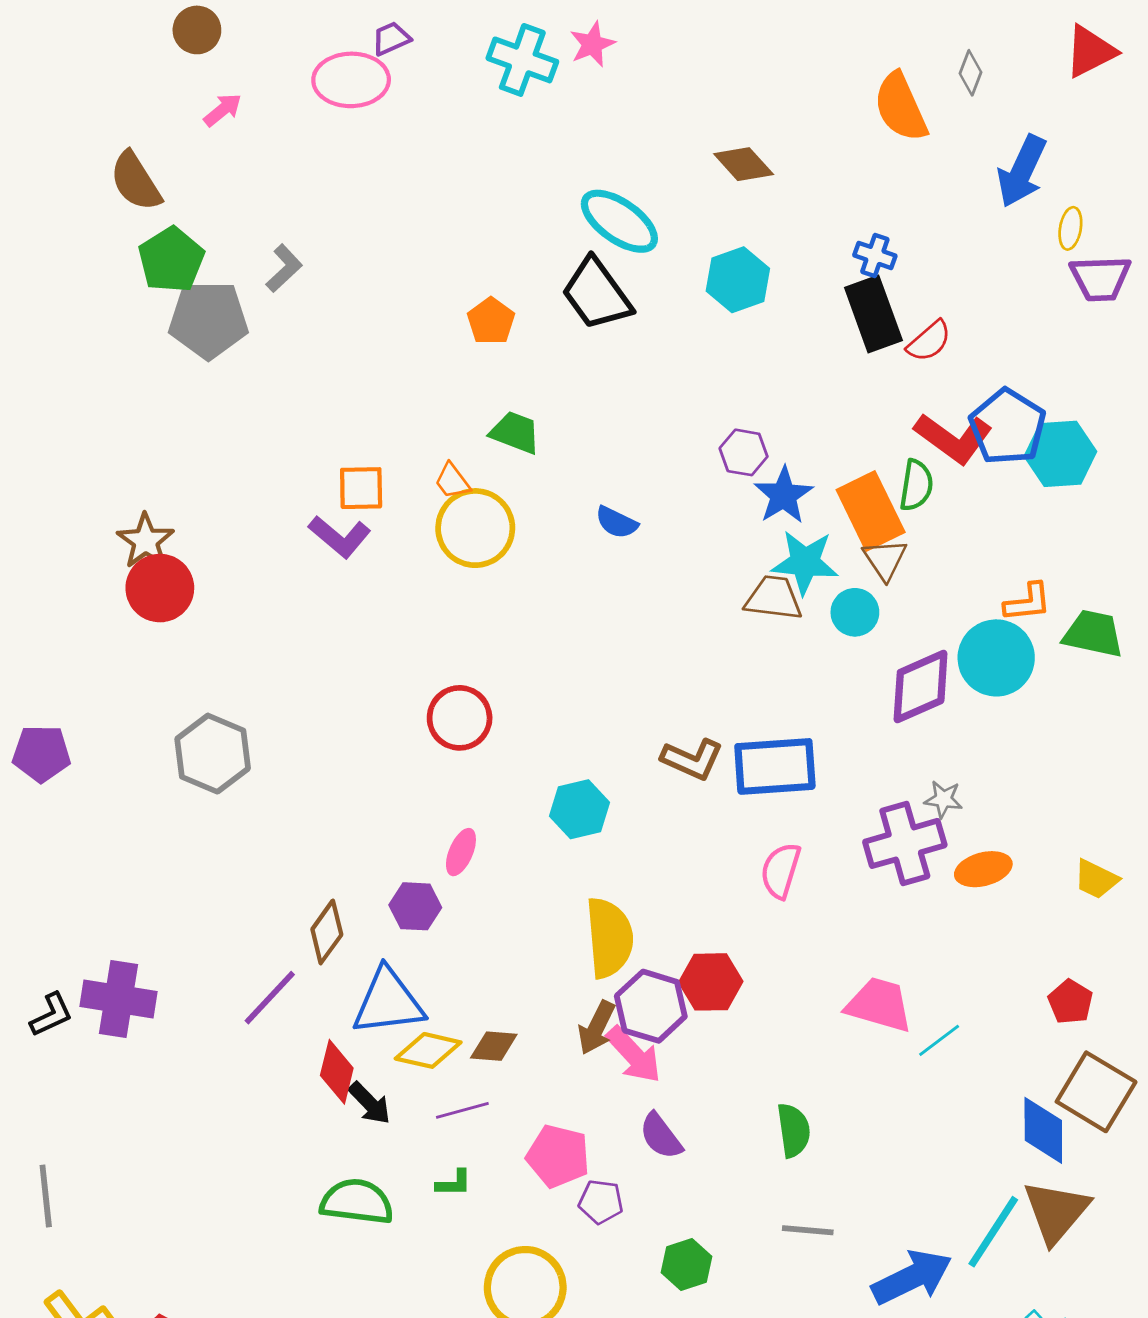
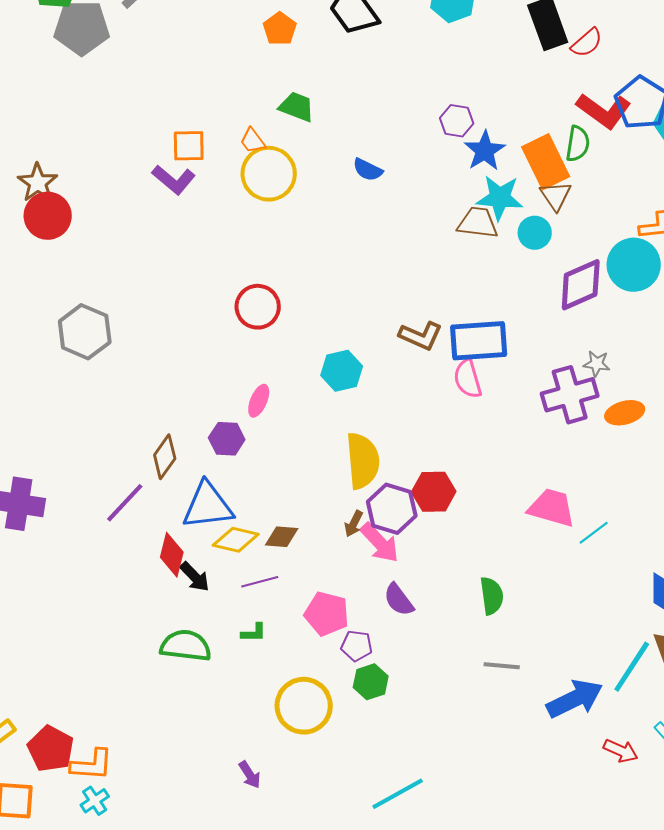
pink semicircle: (781, 871) -> (468, 379), moved, turned -33
brown arrow: (597, 1028) -> (354, 524), size x0.7
green hexagon: (686, 1265) -> (371, 682), moved

